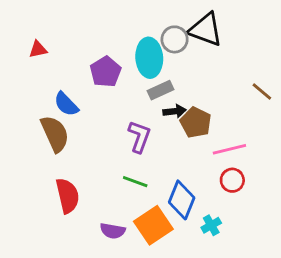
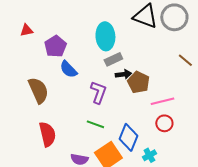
gray circle: (175, 39) -> (174, 17), moved, size x1.4
purple pentagon: (106, 72) -> (55, 46), moved
blue semicircle: (66, 104) -> (68, 69), moved

